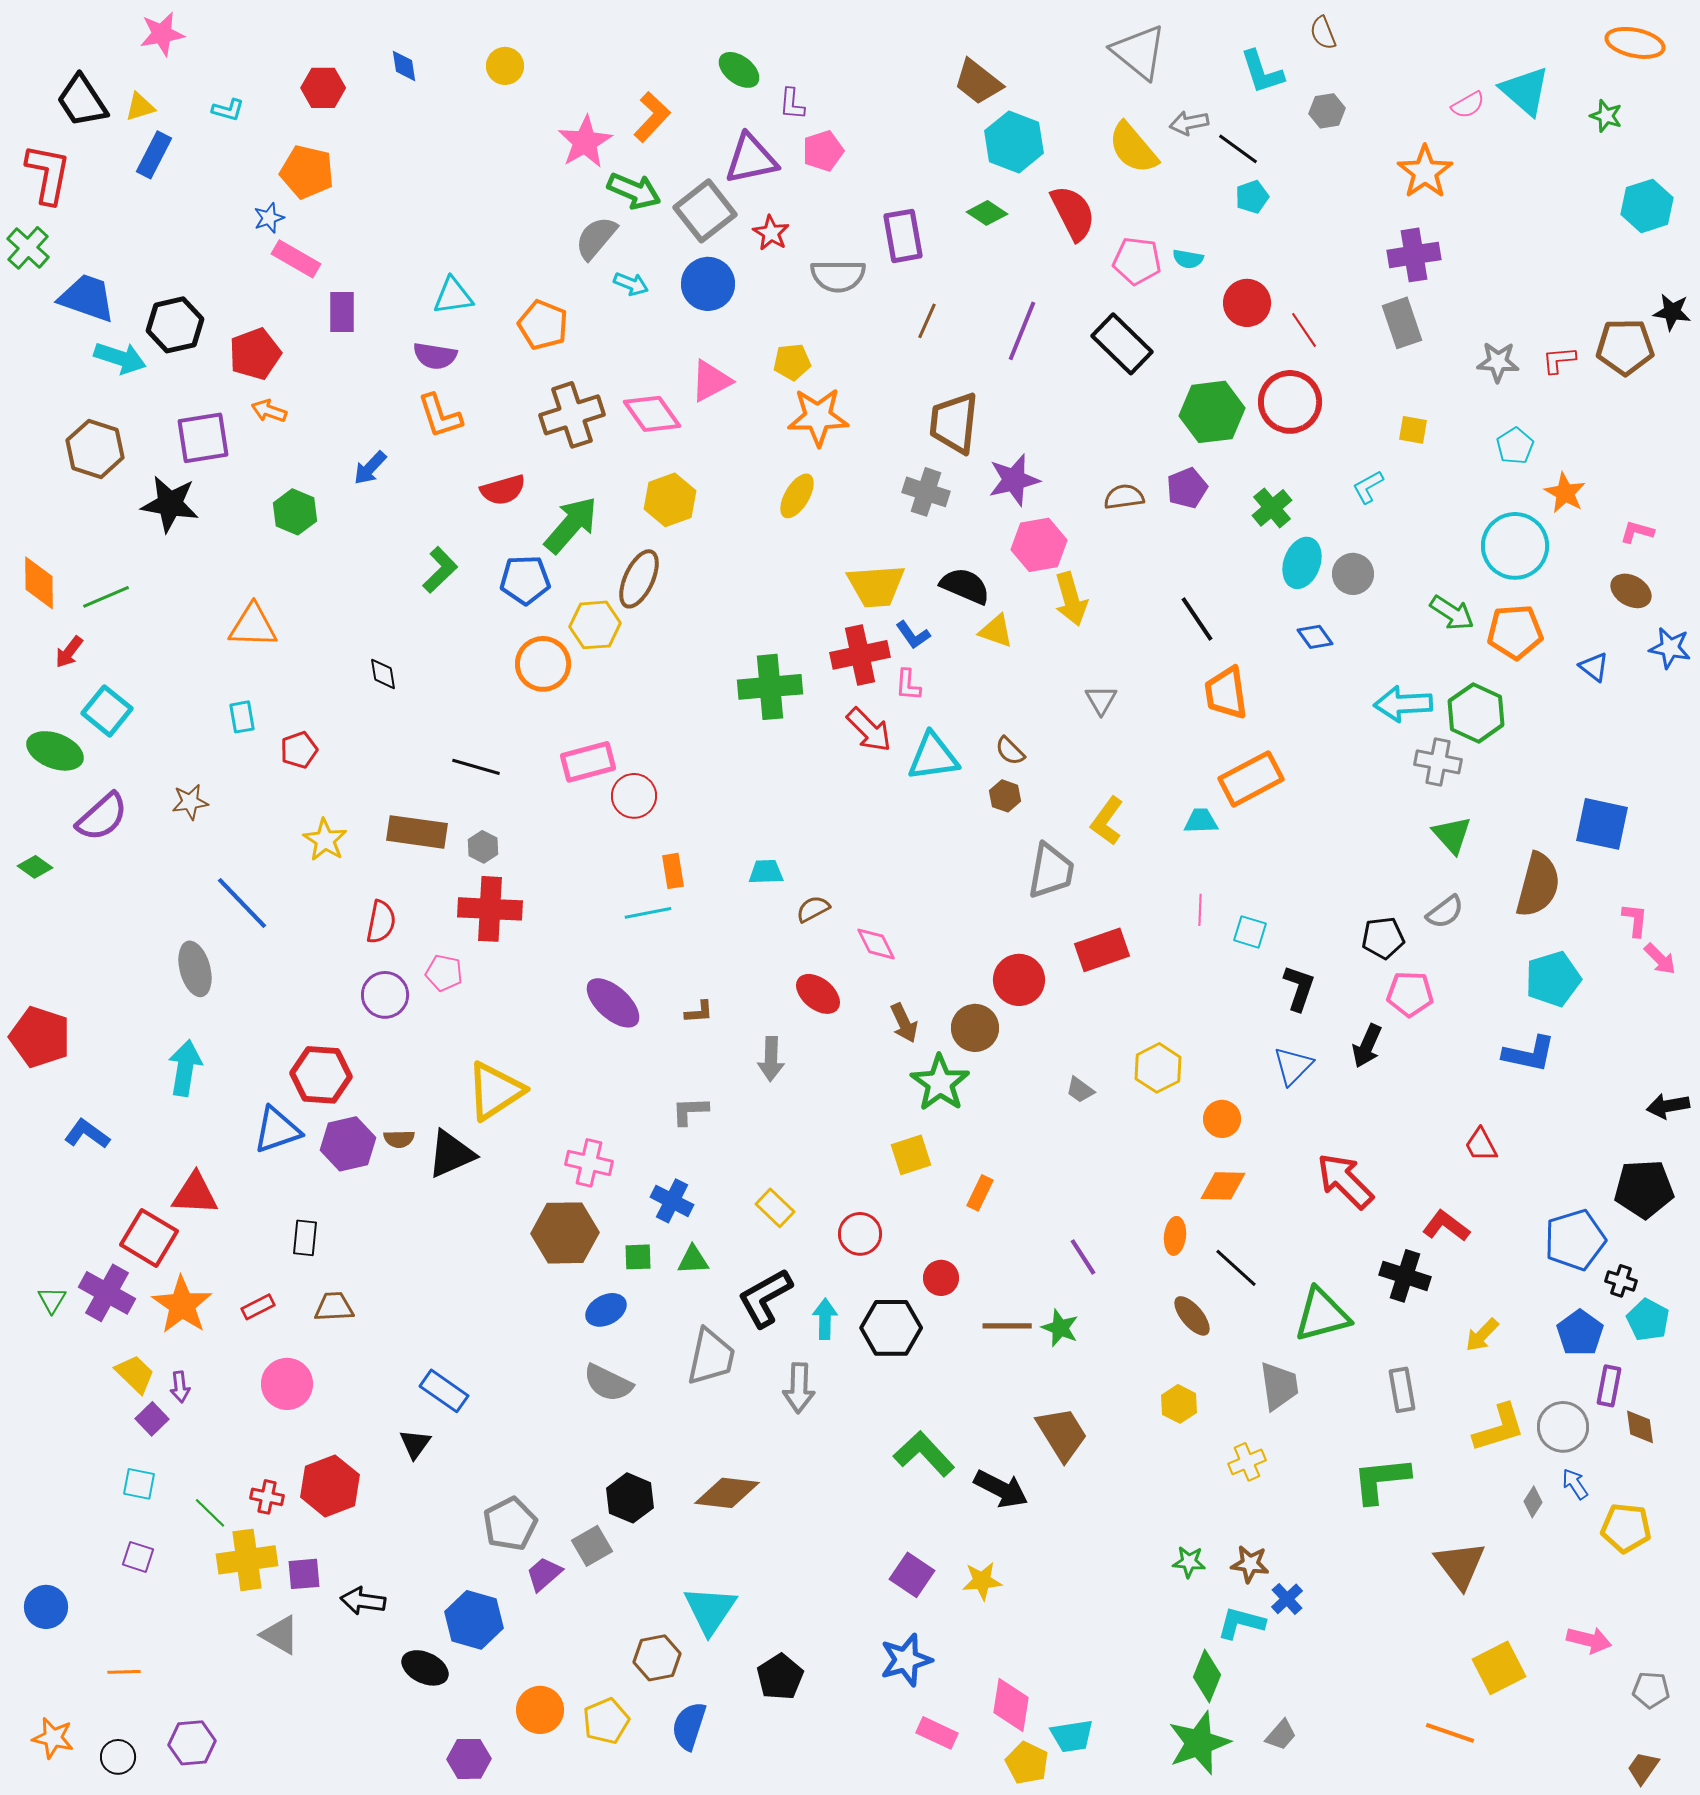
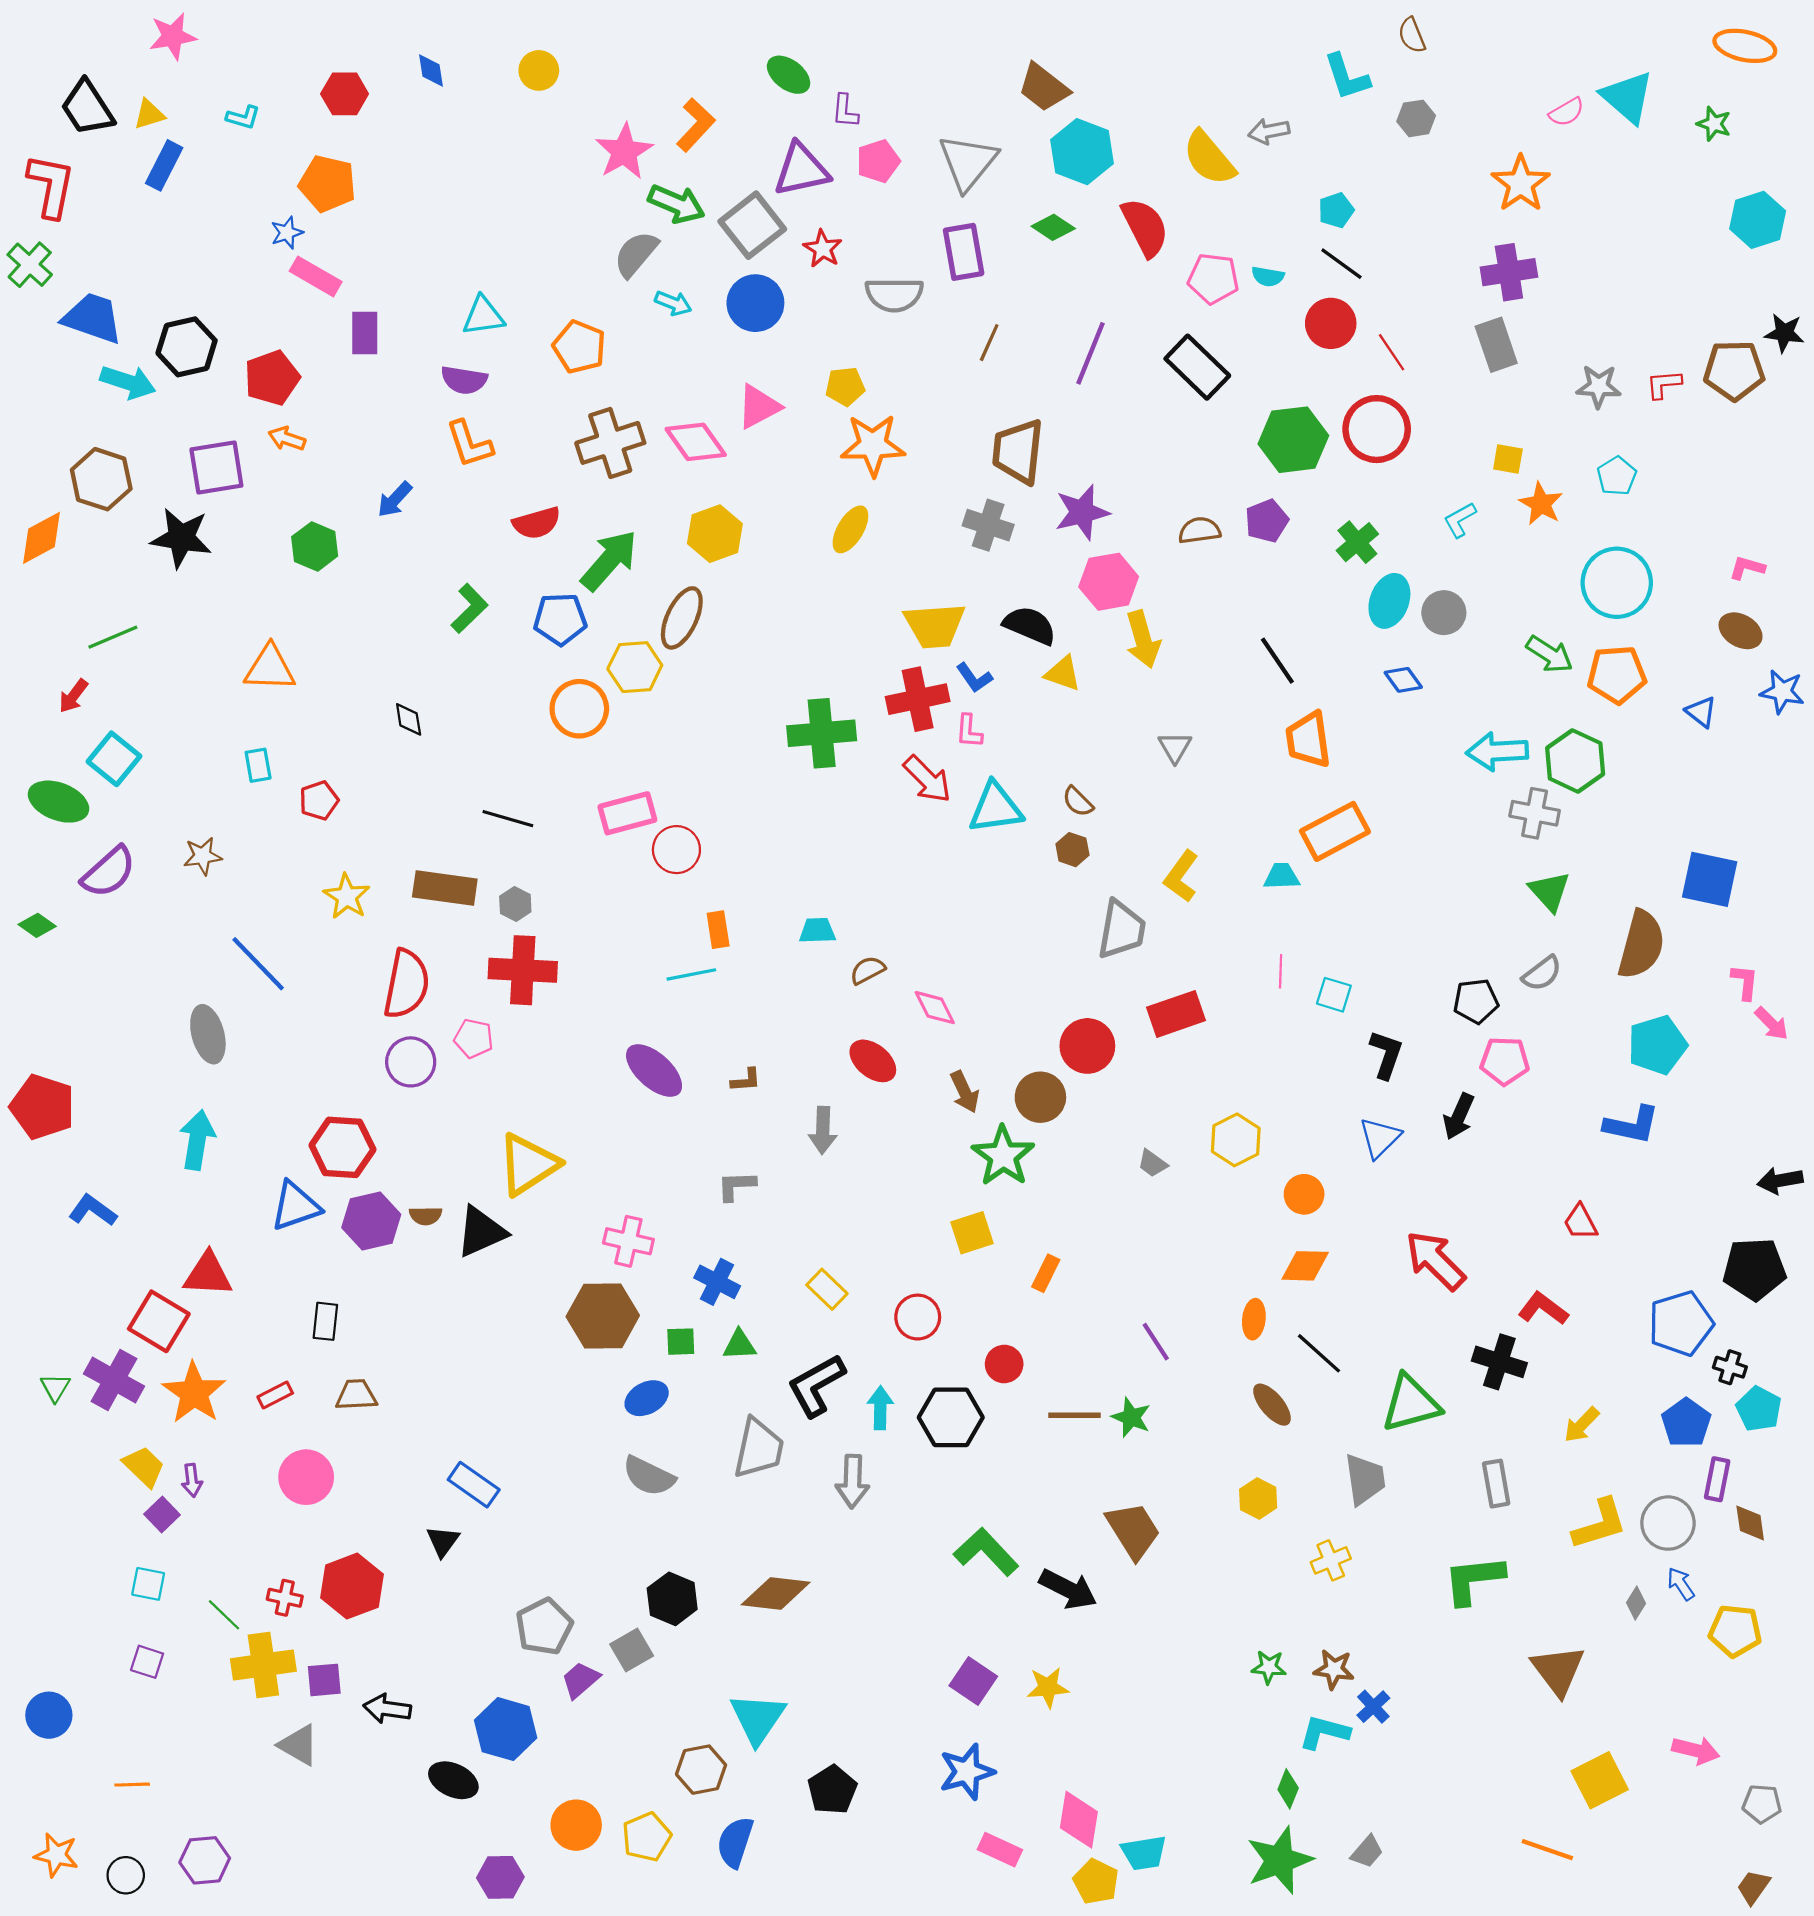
gray triangle: (1139, 52) -> (968, 162), moved, turned 30
black line: (1238, 149) -> (1341, 264), moved
orange star: (1565, 493) -> (1541, 504), moved
orange diamond: (39, 583) -> (41, 538), moved, turned 62
red semicircle: (381, 922) -> (406, 984), size x1.5
green diamond: (1207, 1676) -> (1288, 1789), size x0.7

